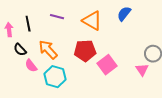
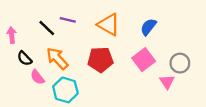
blue semicircle: (124, 14) -> (148, 27), moved
black line: (28, 24) -> (47, 28), moved, turned -35
pink square: (107, 65) -> (144, 60), moved

